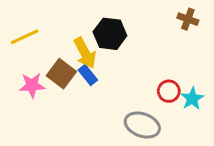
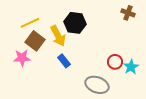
yellow line: (25, 37) -> (30, 23), moved
brown square: (61, 74) -> (35, 41), moved
blue rectangle: (88, 75) -> (64, 61), moved

